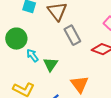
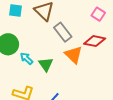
orange triangle: (80, 84) -> (74, 55), moved

